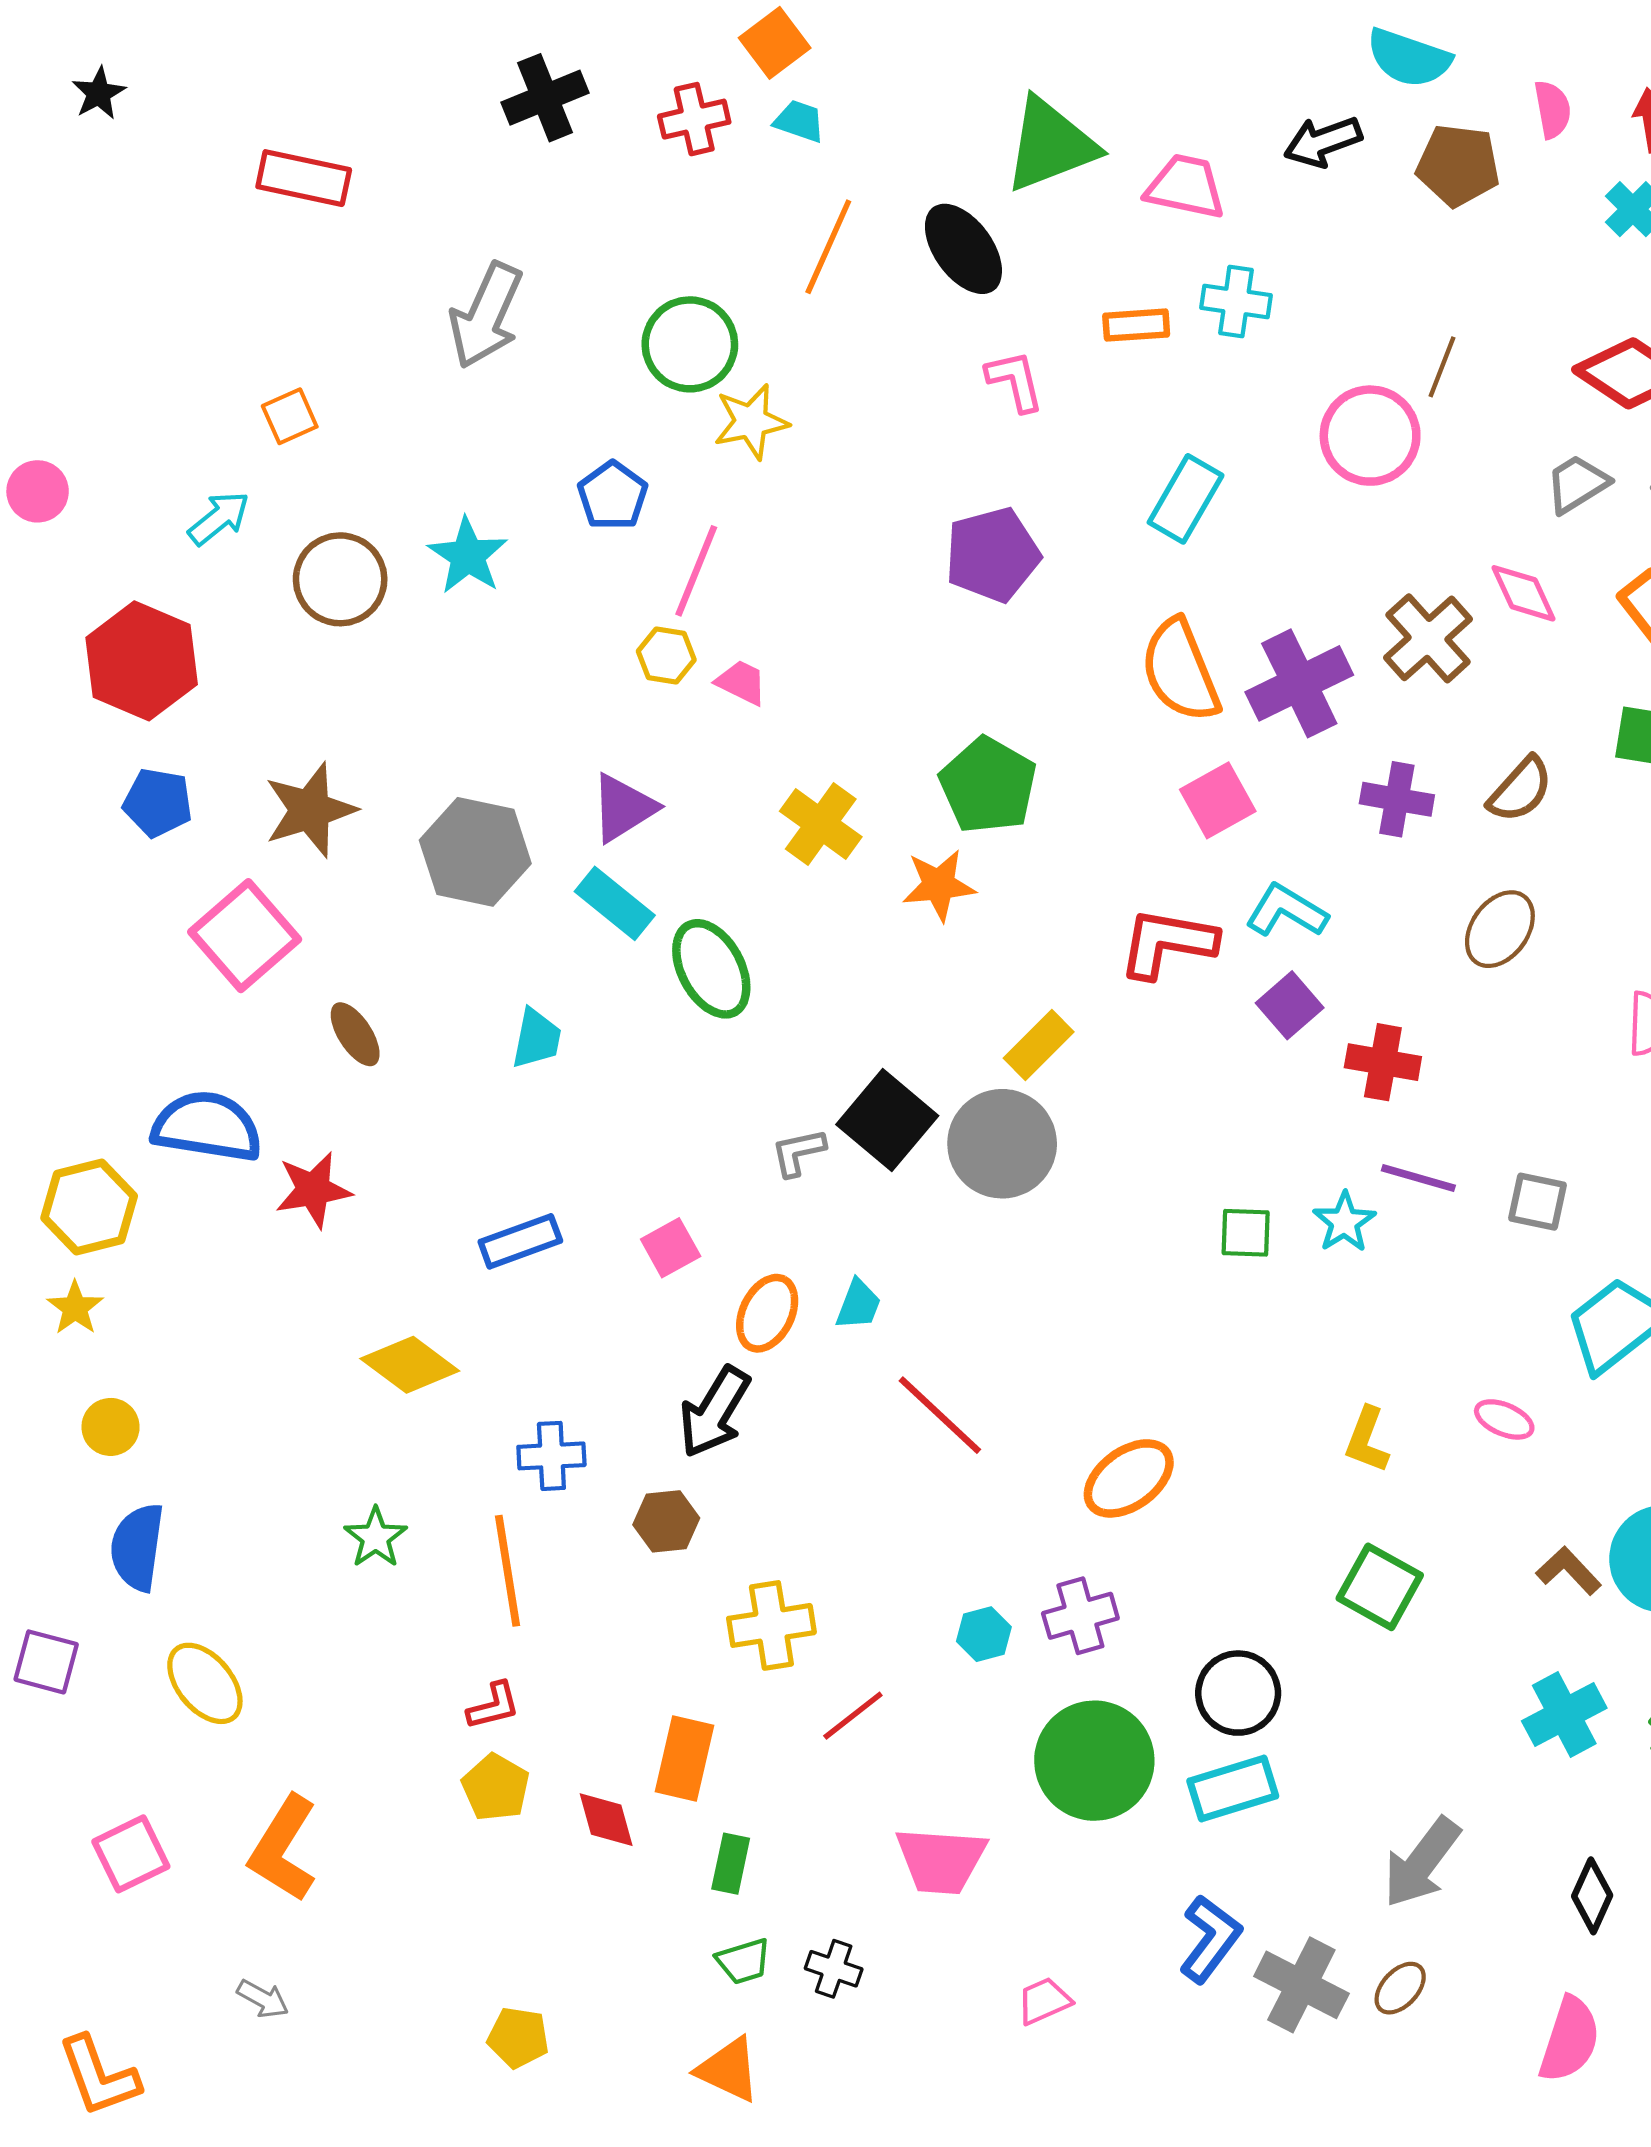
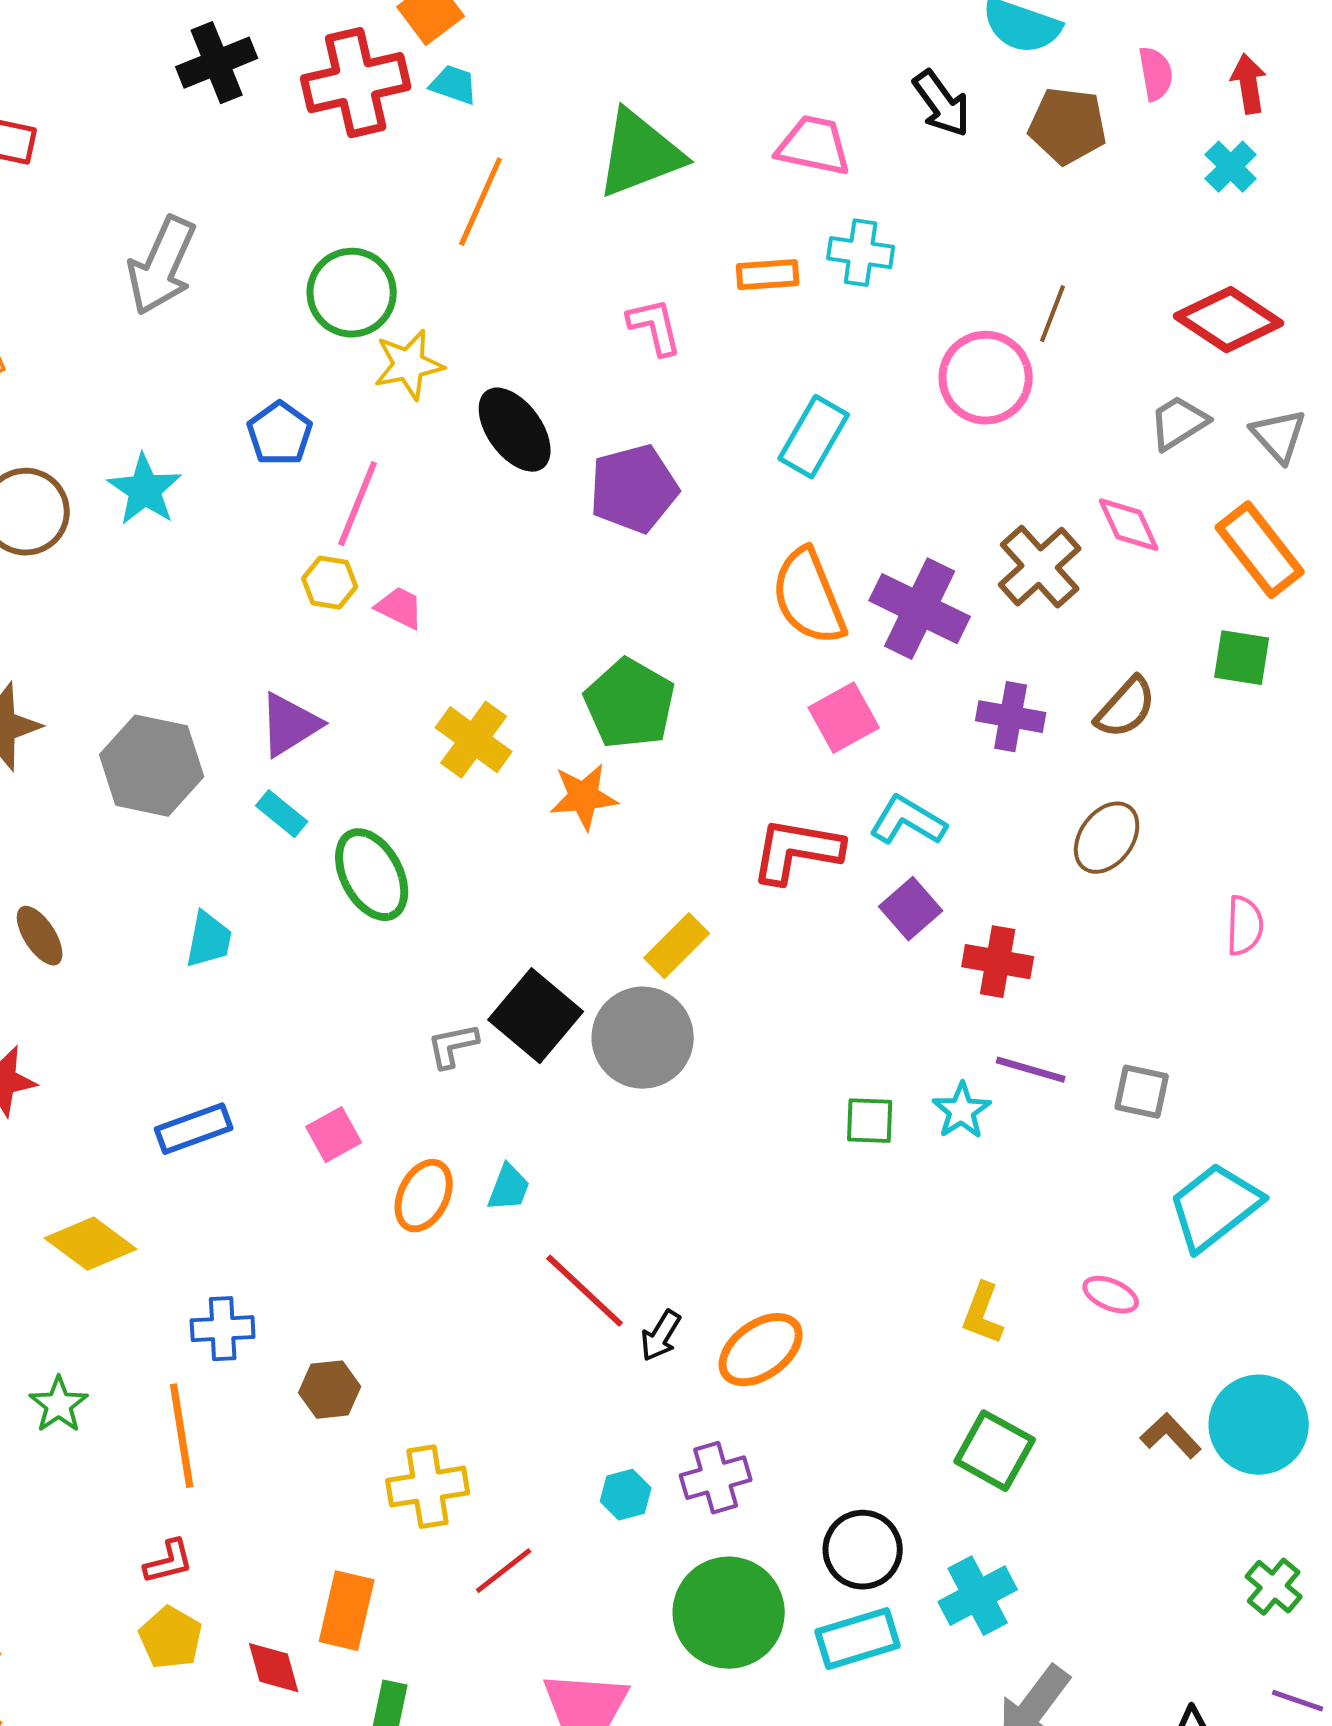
red cross: (694, 119) -> (356, 83), size x1.6
black arrow: (1323, 142) -> (942, 104), turned -106
green triangle: (1050, 145) -> (640, 154), moved
black ellipse: (963, 249) -> (515, 430), moved
purple cross: (1299, 683) -> (920, 609), turned -38
cyan rectangle: (615, 903) -> (282, 814), size x0.7
black arrow: (715, 1412) -> (661, 1336), moved, size x0.6
cyan cross: (1564, 1714) -> (978, 1596), moved

